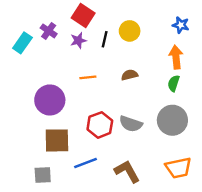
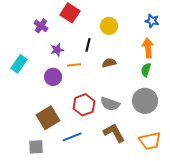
black line: (105, 39) -> (88, 45), moved
purple star: (78, 40) -> (57, 50), moved
cyan rectangle: (22, 43) -> (19, 64), moved
purple circle: (50, 100) -> (53, 77), moved, size x0.7
brown square: (57, 140) -> (48, 118), turned -30
brown L-shape: (127, 171) -> (114, 133), moved

